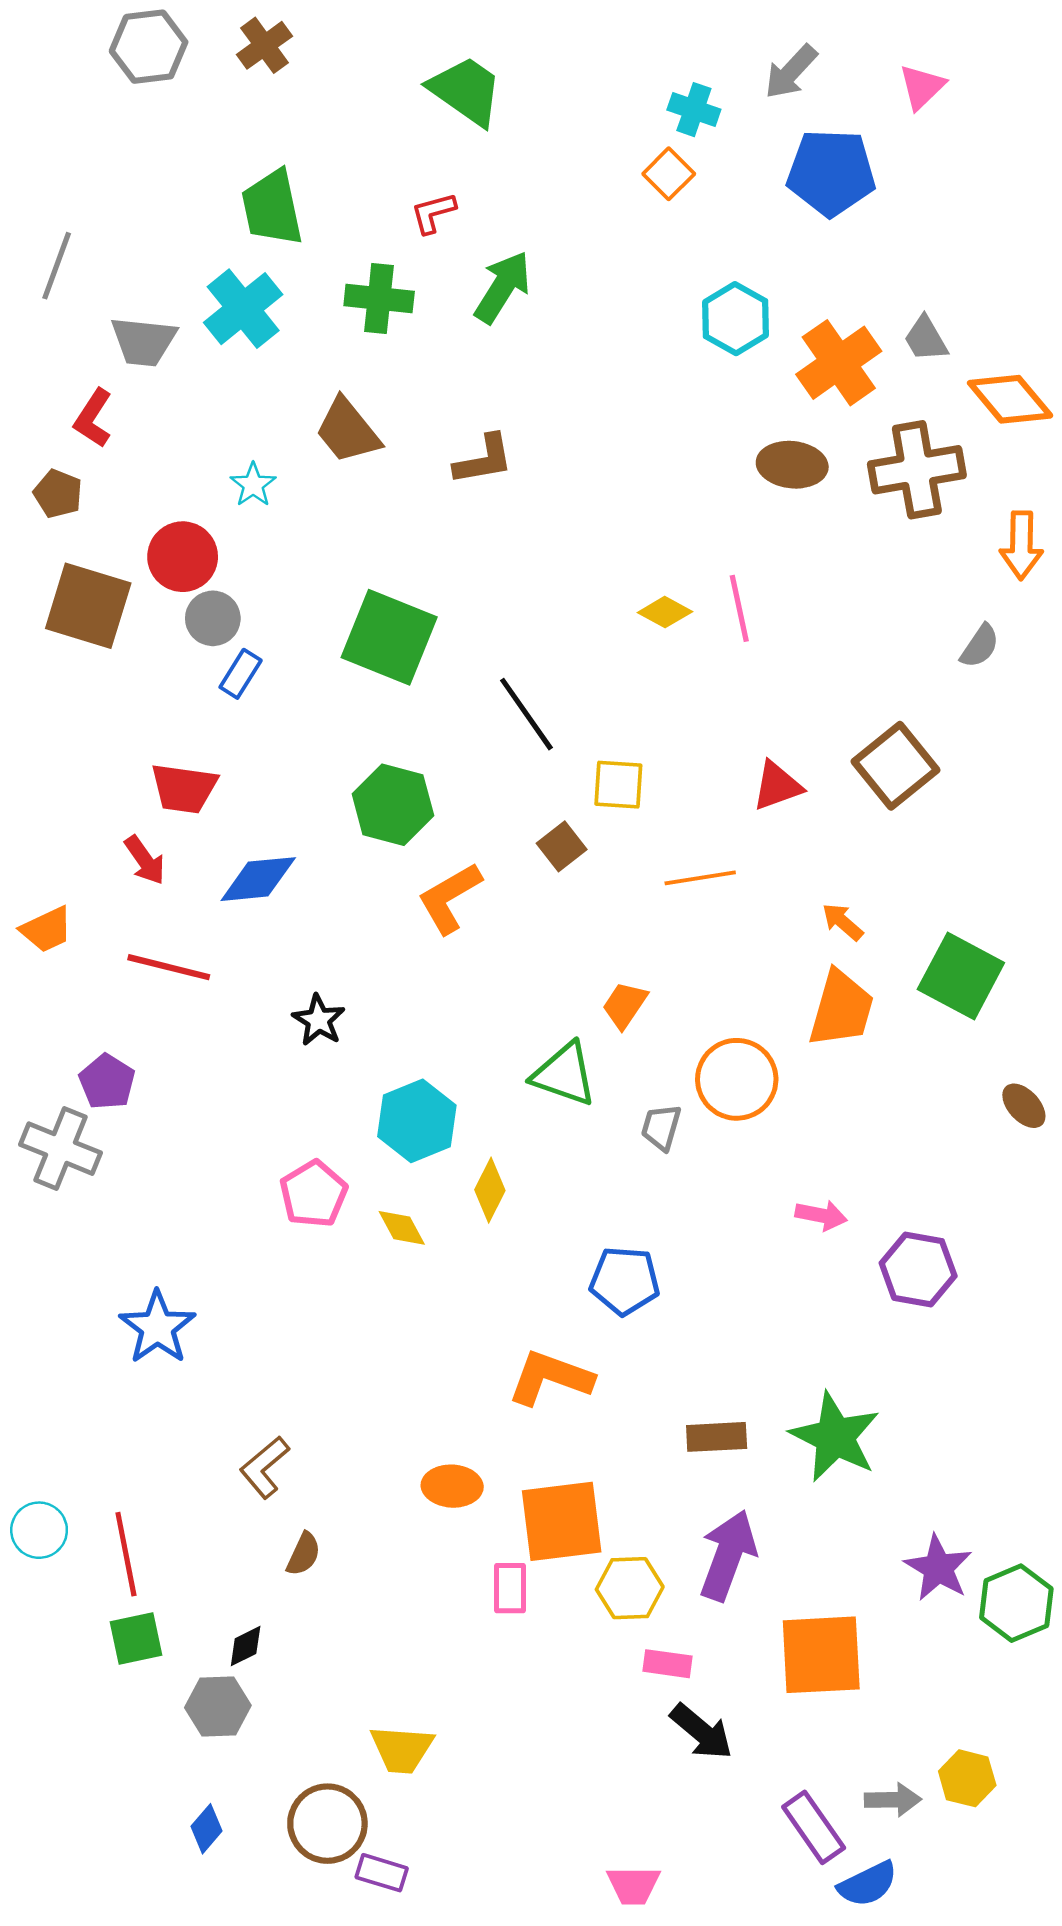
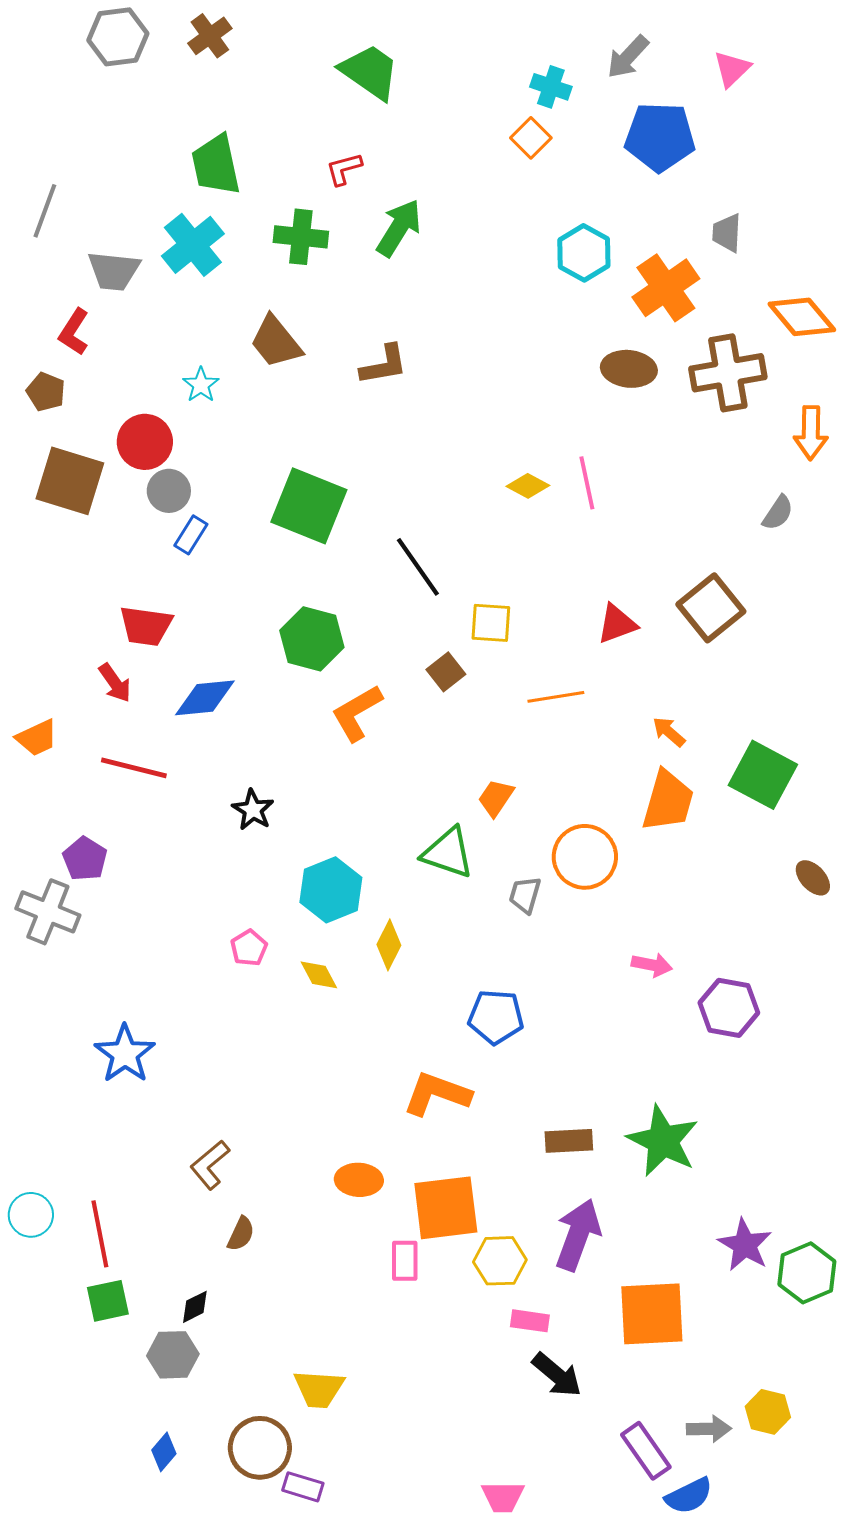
gray trapezoid: (926, 339) -> (727, 233), moved, turned 33
pink pentagon: (314, 1194) -> (249, 948), size x0.7

